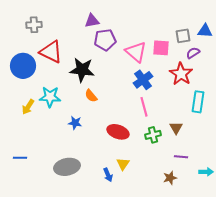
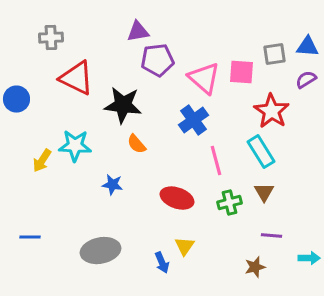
purple semicircle: (193, 53) -> (306, 80), moved
blue circle: (23, 66) -> (16, 99), moved, size x0.7
blue cross: (143, 80) -> (194, 120), moved
cyan rectangle: (198, 102) -> (261, 152), moved, turned -40

